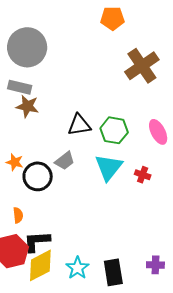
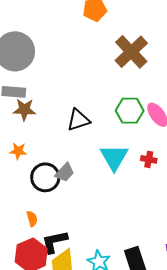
green hexagon: (114, 130) -> (130, 111), moved
gray trapezoid: (65, 161) -> (65, 173), moved
orange star: (15, 162) -> (18, 151), moved

